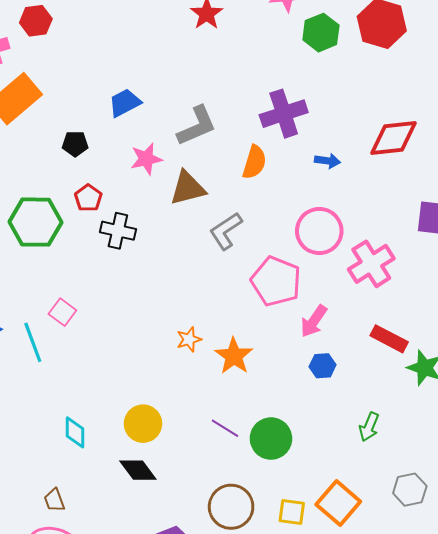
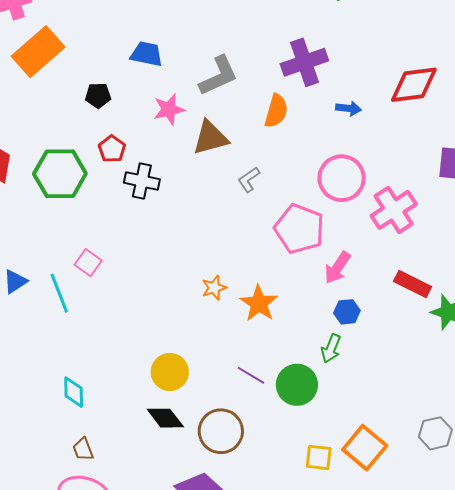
blue trapezoid: (125, 103) -> (147, 54), turned 40
gray L-shape: (226, 231) -> (249, 180), size x0.7
green arrow: (369, 427) -> (331, 348), moved
cyan diamond: (75, 432) -> (74, 392), moved
brown circle: (231, 507) -> (221, 431), moved

